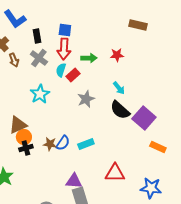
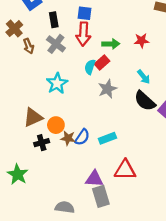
cyan semicircle: (61, 70) -> (90, 67), moved
red rectangle: (73, 75) -> (102, 63), moved
orange circle: (24, 137) -> (56, 125), moved
red triangle: (115, 173) -> (125, 170), moved

